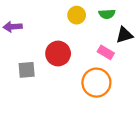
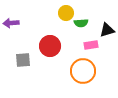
green semicircle: (107, 14) -> (81, 23), moved
pink rectangle: (106, 52) -> (91, 45), turned -40

